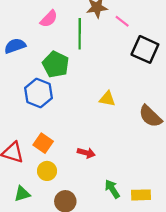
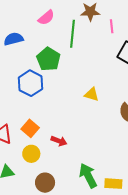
pink line: (122, 21) -> (112, 26), turned 40
red arrow: (86, 153) -> (59, 141), moved
green arrow: (112, 189) -> (88, 176), size x1.4

